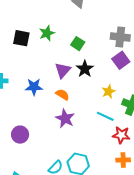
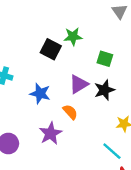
black square: (21, 38) -> (51, 49), moved
green square: (78, 44) -> (105, 59), turned -32
purple star: (65, 118) -> (51, 133), moved

